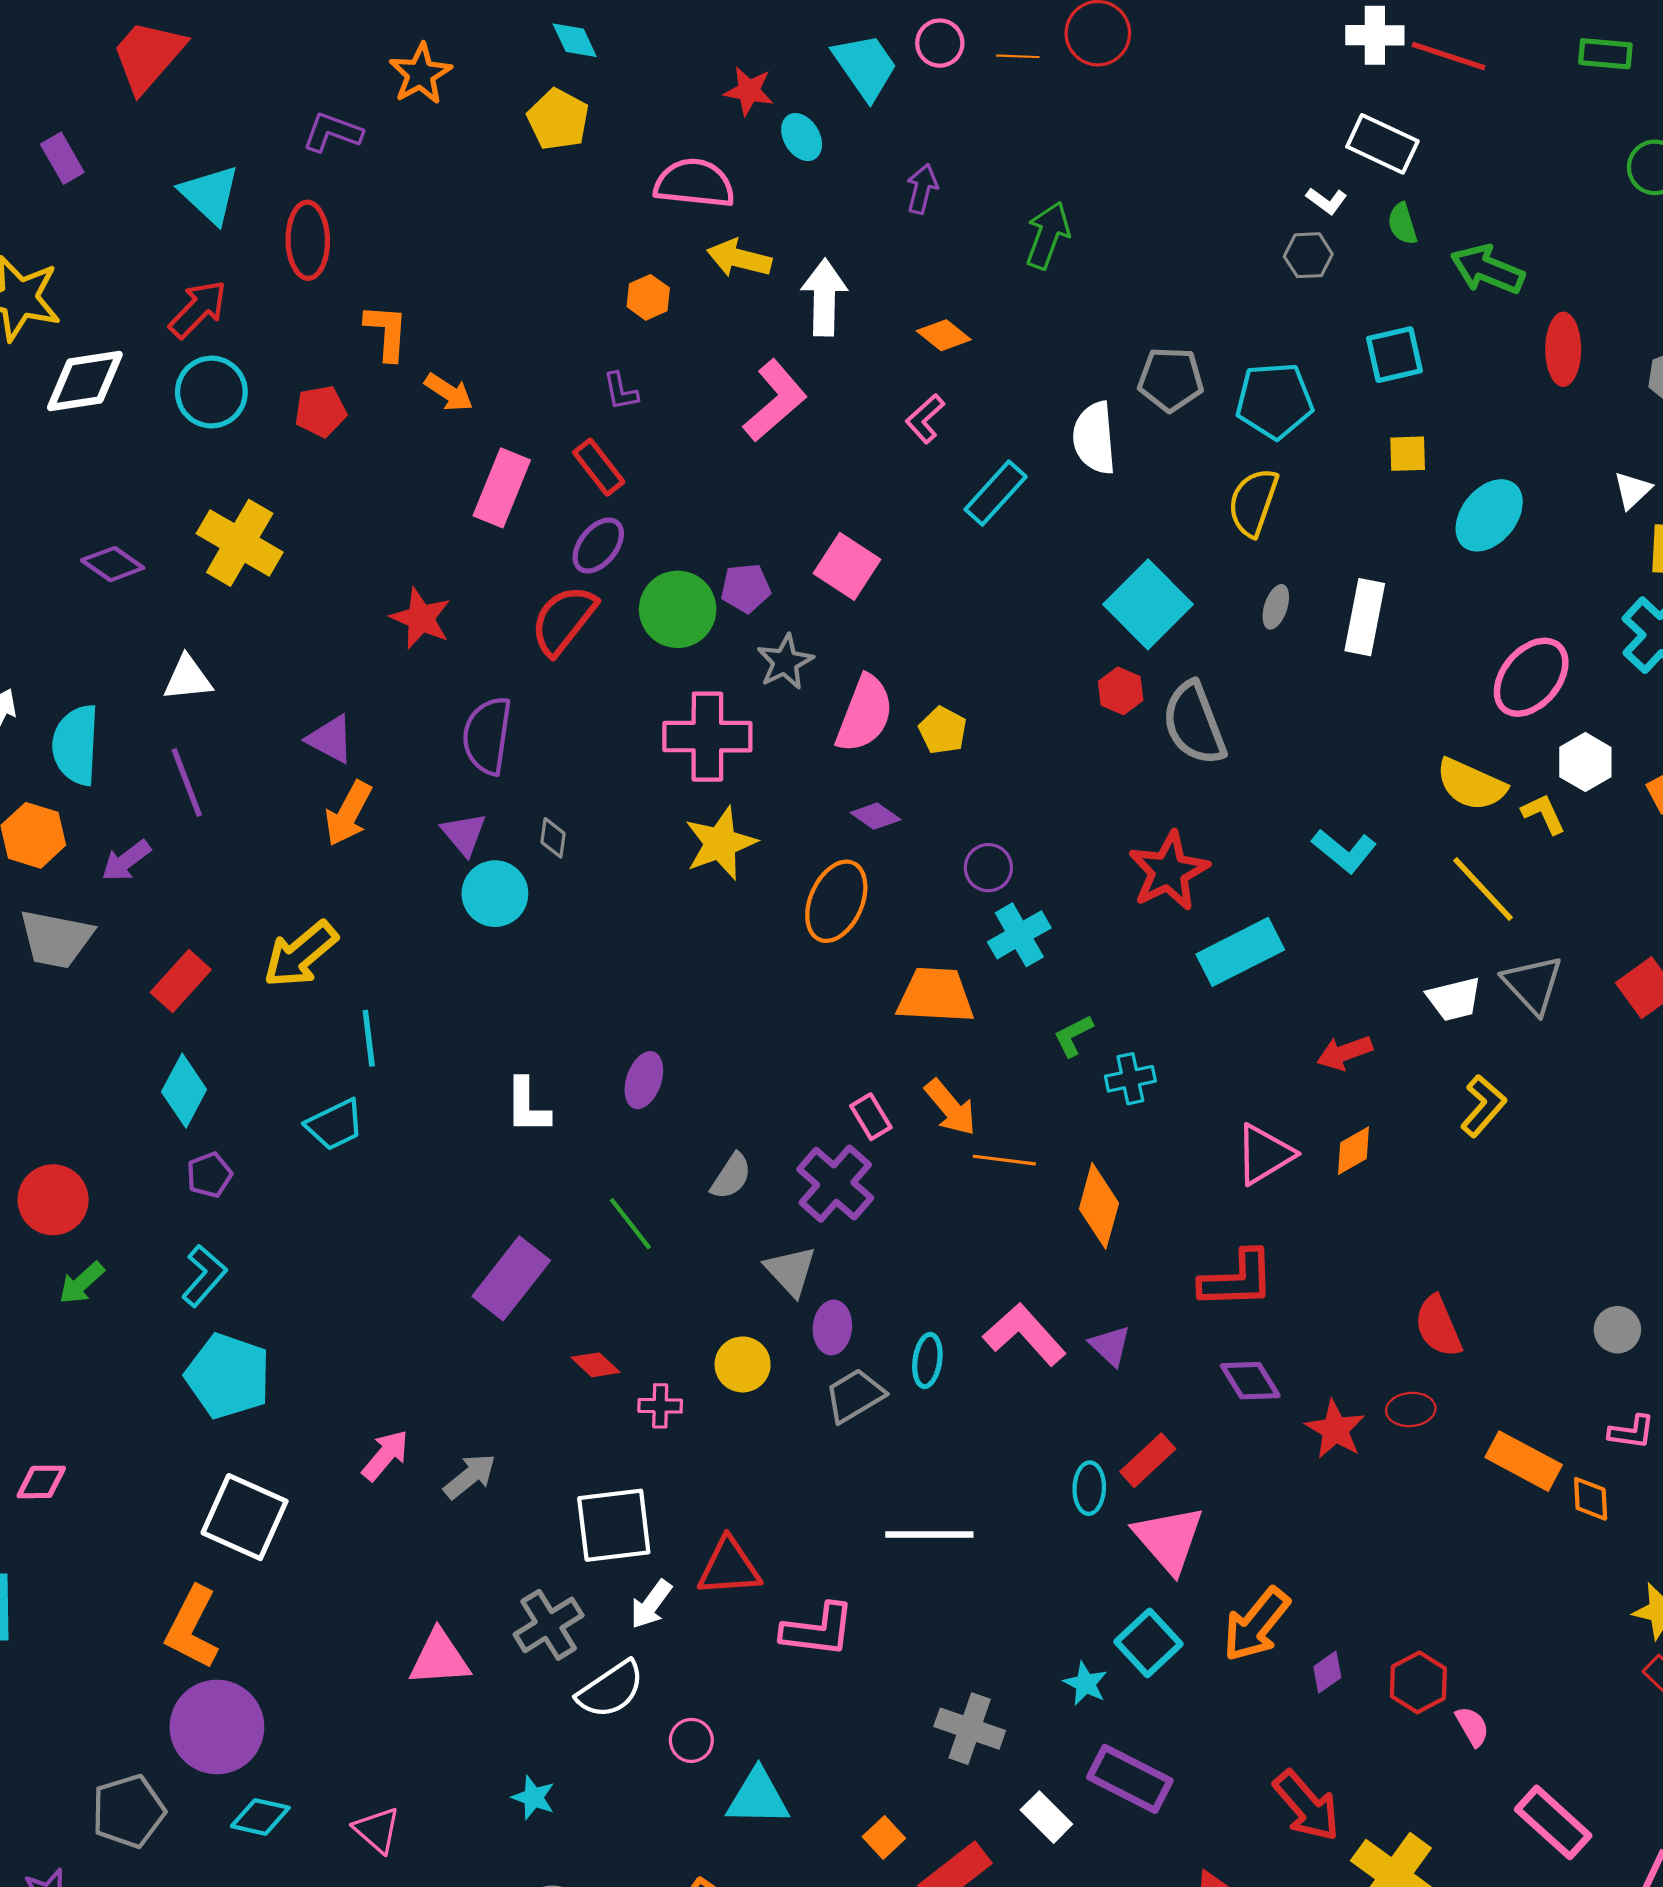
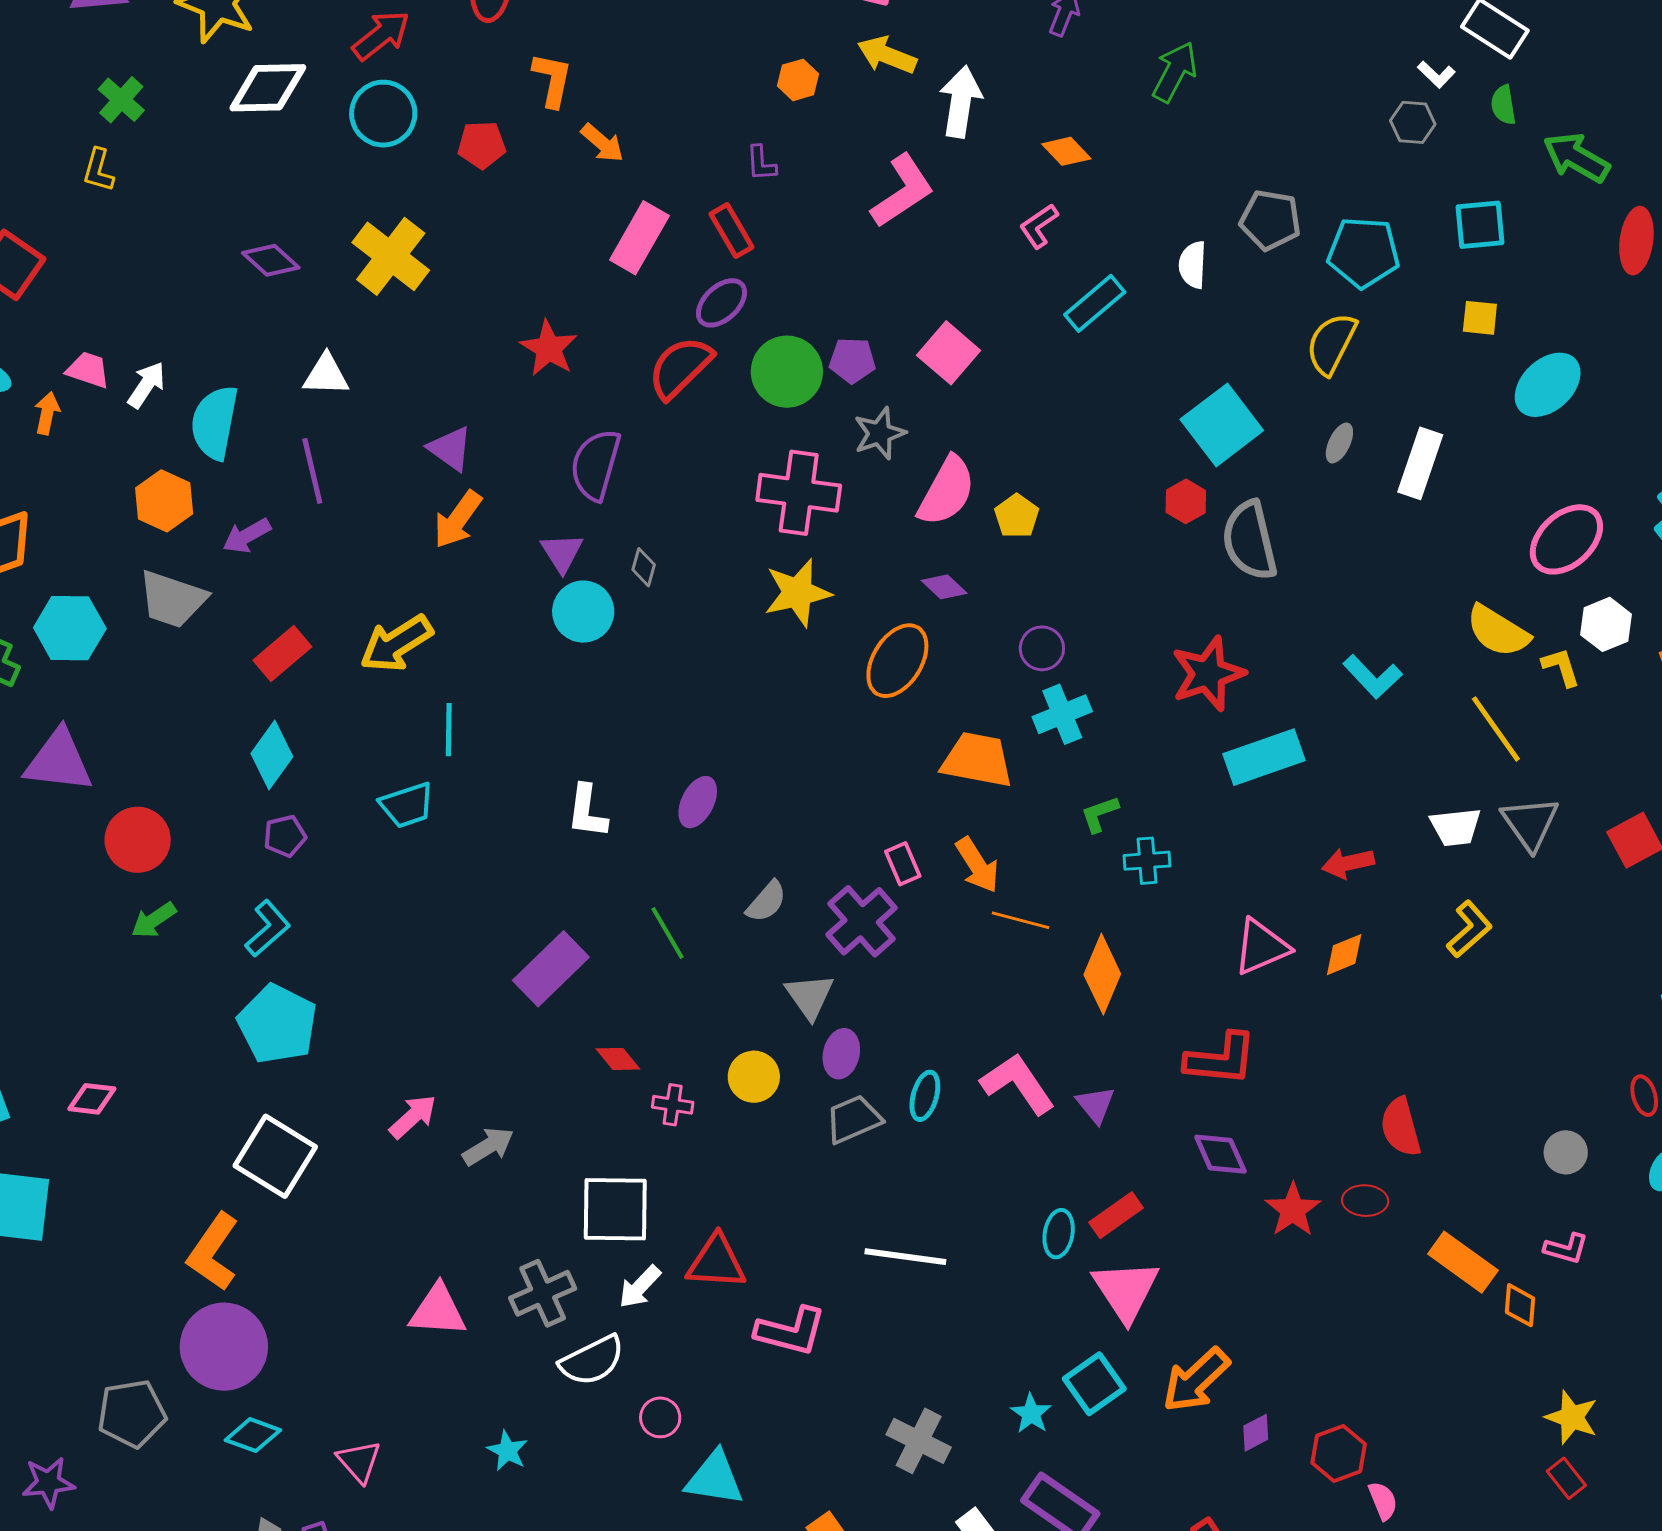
white semicircle: (1094, 438) -> (1193, 265), size x0.7

